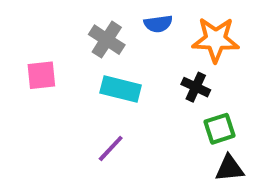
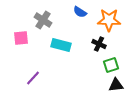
blue semicircle: (158, 24) -> (80, 12), turned 40
gray cross: (107, 40) -> (43, 20), moved
purple line: (111, 148) -> (33, 78), moved

